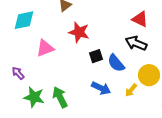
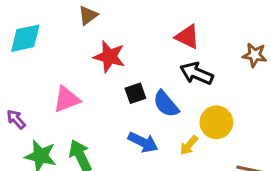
red triangle: (140, 19) -> (187, 37), moved
pink triangle: (45, 48) -> (67, 99), moved

